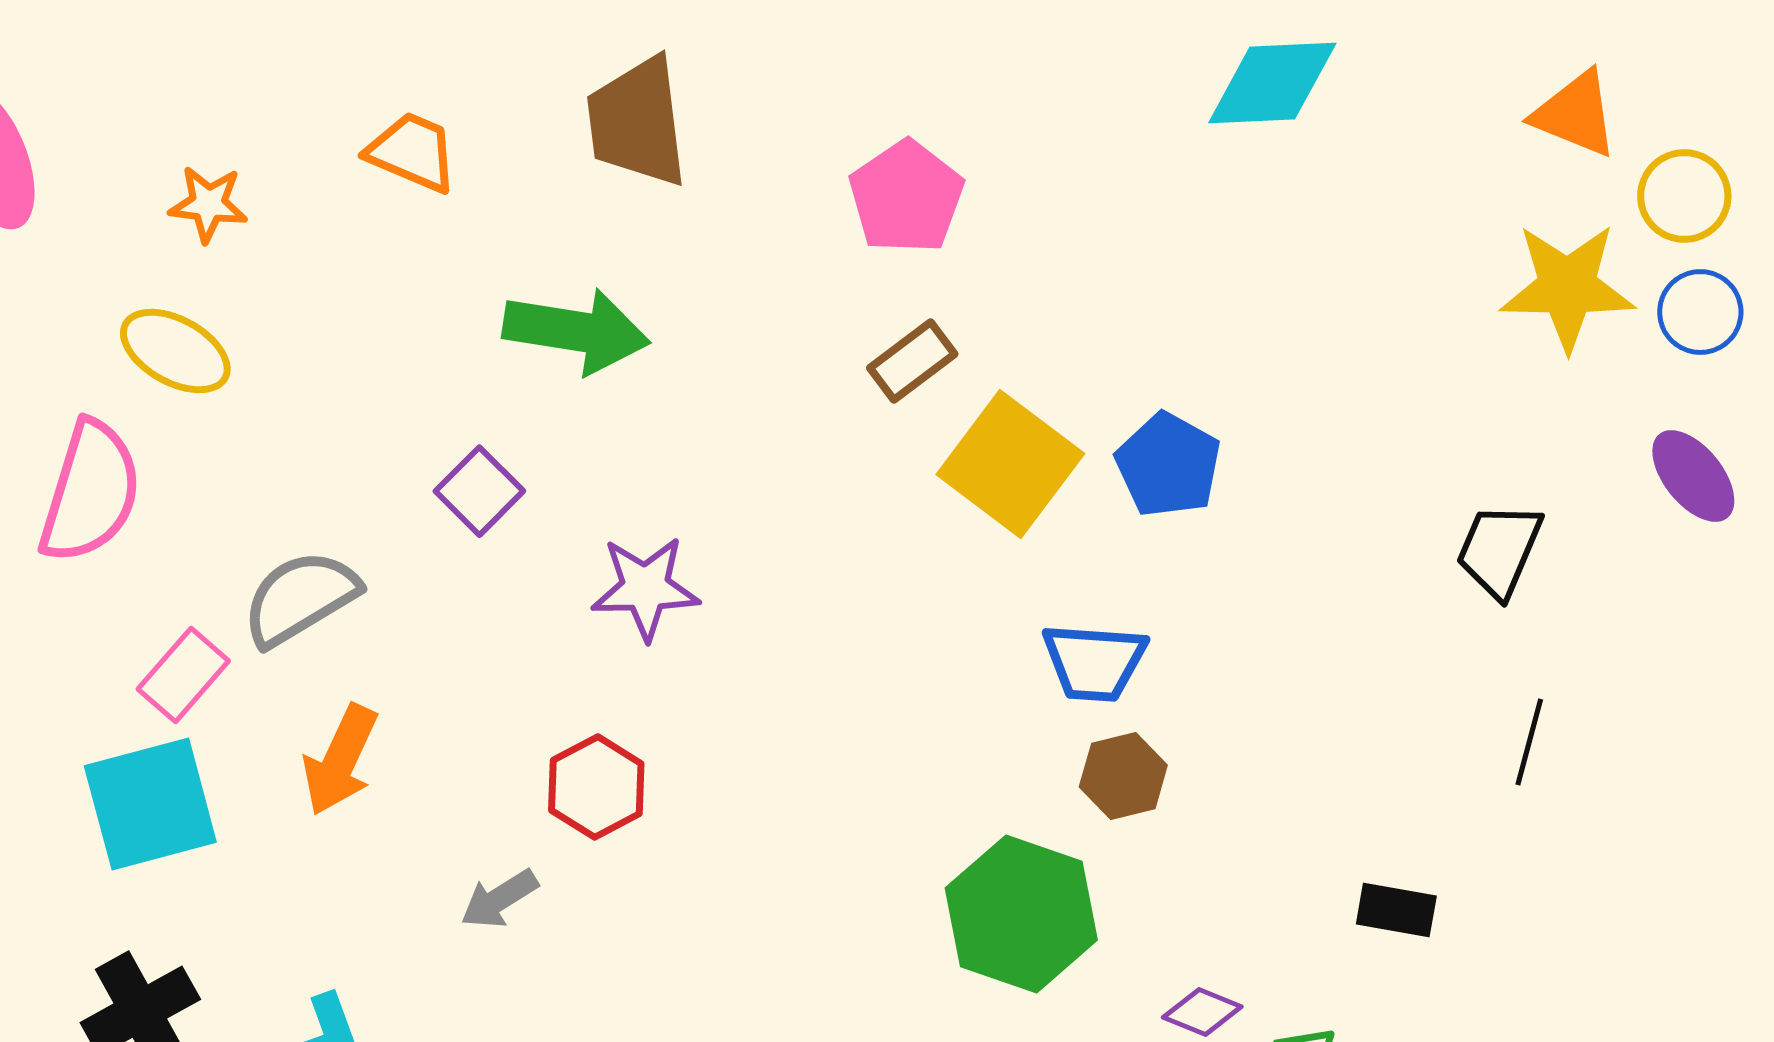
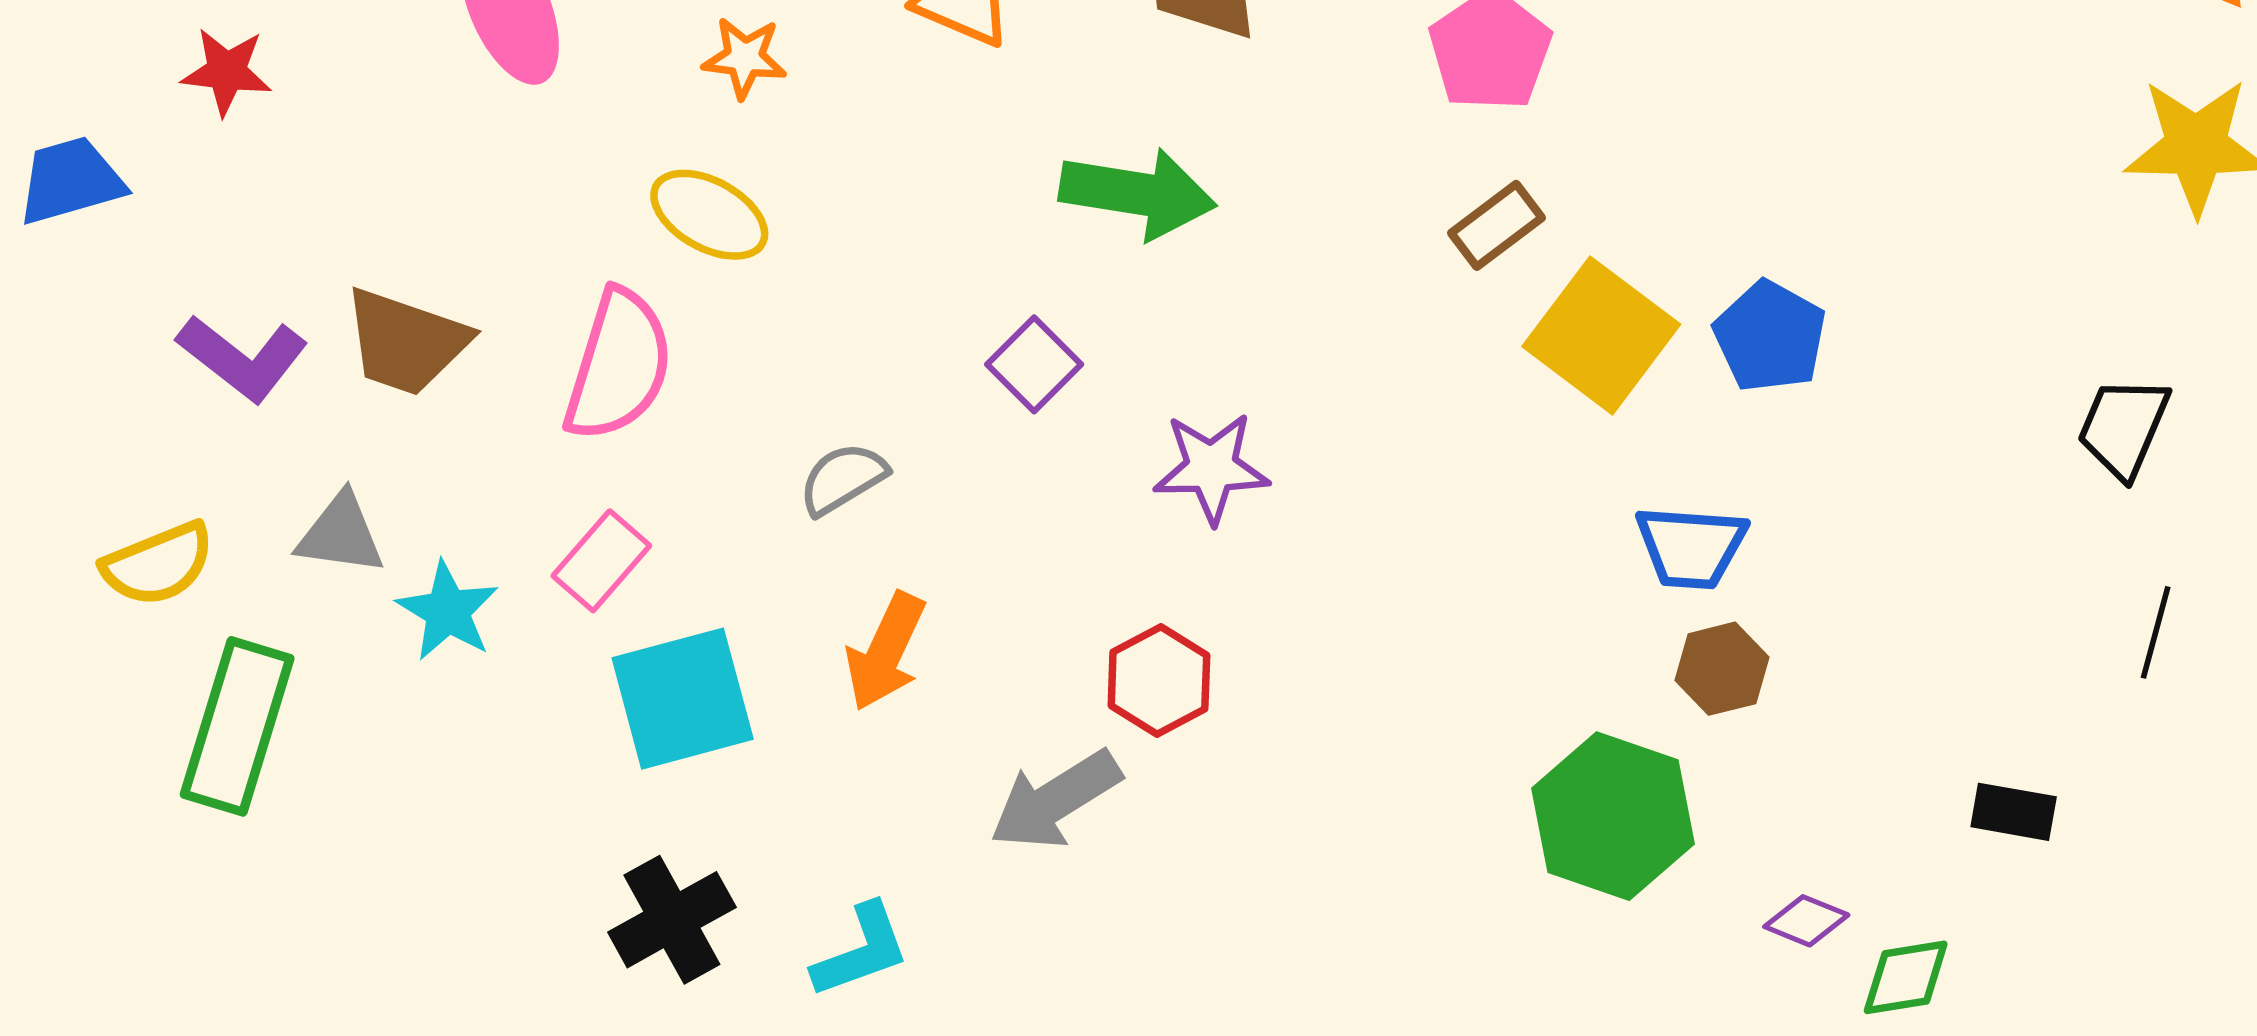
gray semicircle: (300, 598) -> (843, 479), size x0.7
pink rectangle: (183, 675) -> (601, 561), moved
gray arrow: (499, 899) -> (1055, 800), size x1.6

